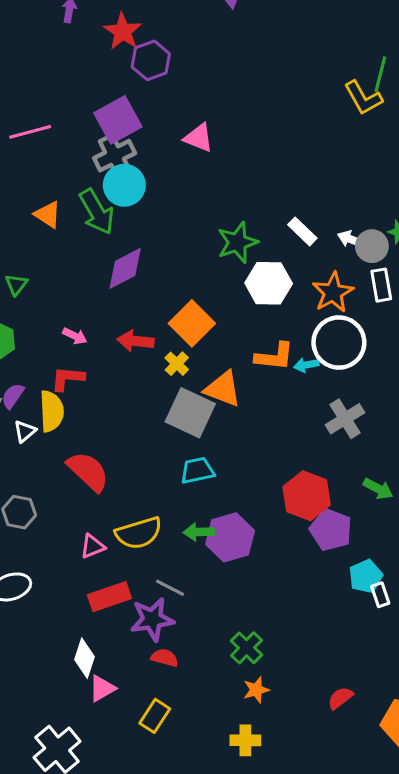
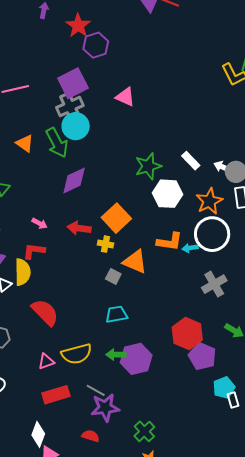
yellow cross: (177, 364) -> (106, 244), turned -35
gray square: (190, 413) -> (113, 276), size x0.5
purple star: (152, 619) -> (105, 408), moved

